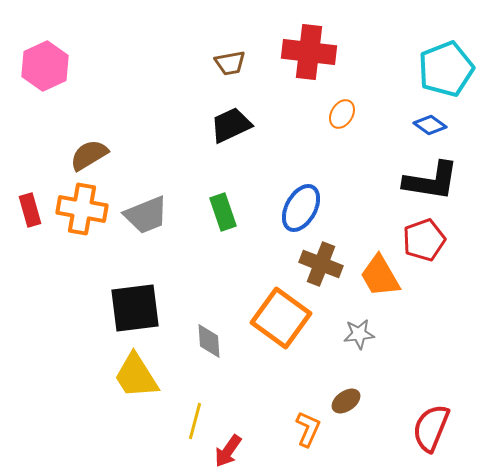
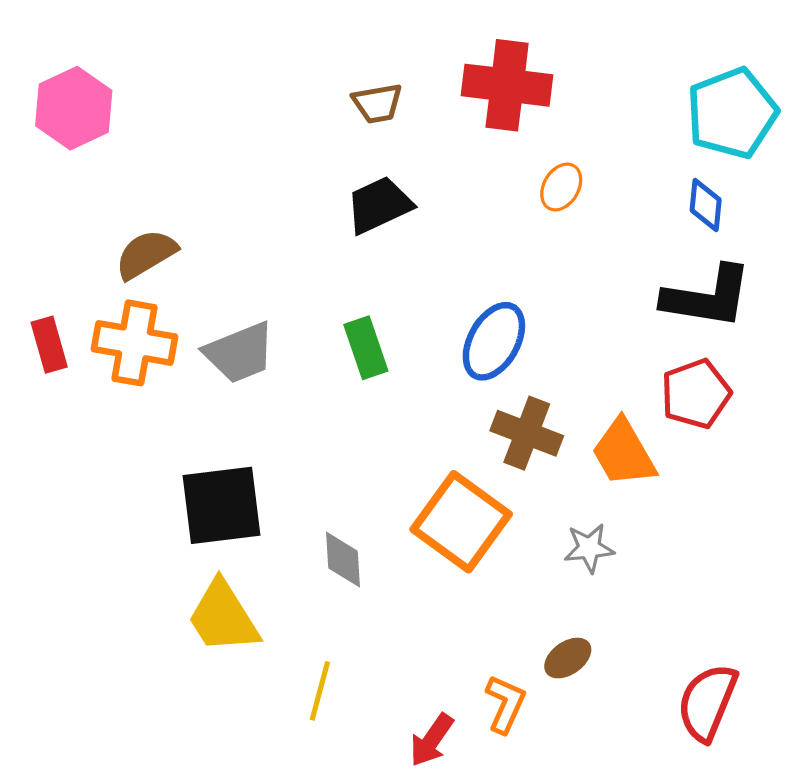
blue diamond: (430, 125) -> (706, 205), turned 60
red arrow: (228, 451) -> (432, 740), moved

